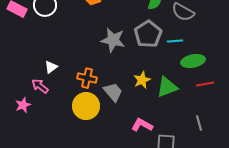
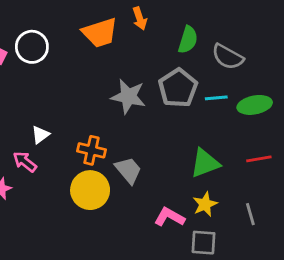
green ellipse: (193, 61) -> (255, 105), moved
yellow star: (142, 80) -> (205, 204), moved

